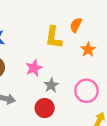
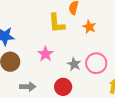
gray star: (51, 85) -> (74, 64), moved

